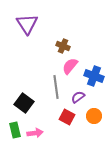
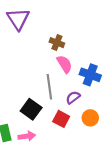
pink semicircle: (70, 66) -> (64, 64), turned 108
black square: (24, 103) -> (31, 109), moved

